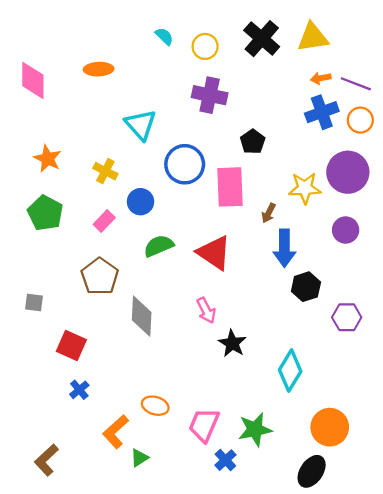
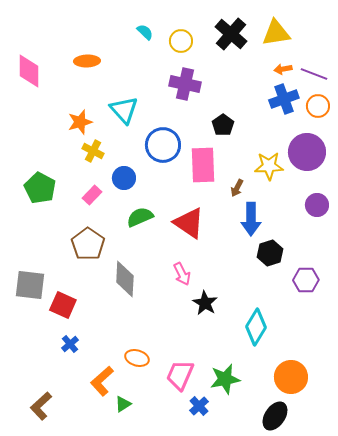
orange star: (48, 159) -> (80, 122), moved, turned 30
purple circle: (346, 230) -> (317, 205), moved
gray square: (34, 303) -> (30, 285), moved, size x1.8

